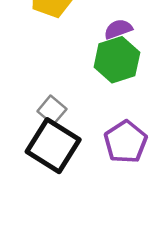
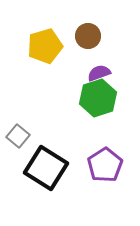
gray square: (52, 110) -> (18, 136), moved

